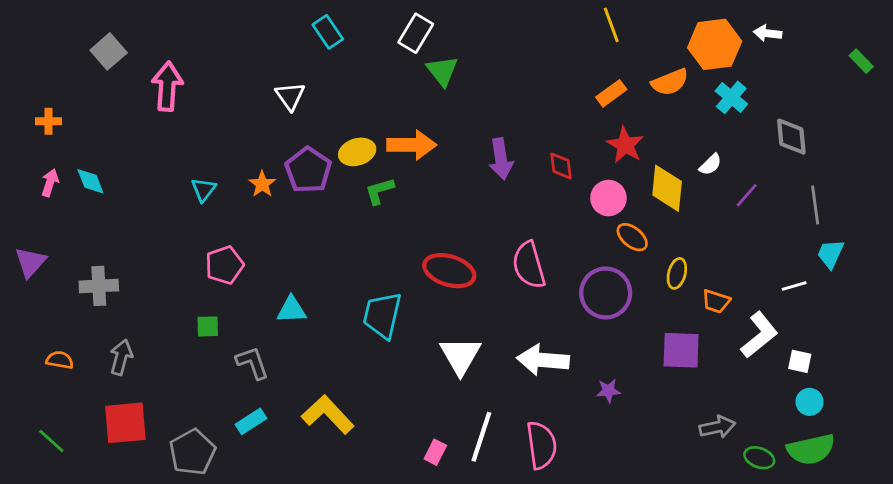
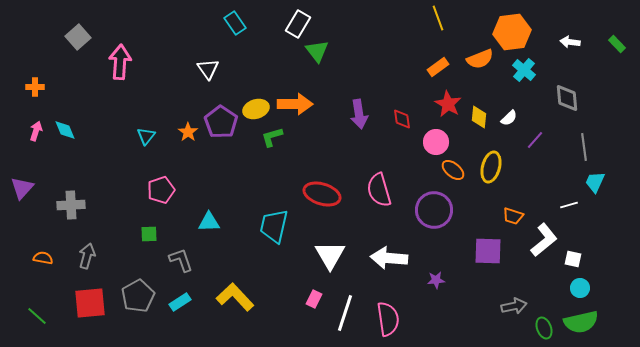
white arrow: (768, 33) -> (570, 42), moved
yellow diamond: (667, 188) -> (479, 117), moved, size x0.7
yellow ellipse: (677, 273) -> (491, 167), moved, size x1.4
gray pentagon: (192, 452) -> (138, 296), moved
pink rectangle: (435, 452) -> (314, 299), moved
green ellipse: (759, 458) -> (544, 328), turned 50

